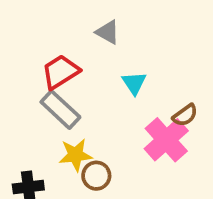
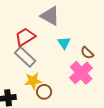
gray triangle: (108, 32) -> (50, 16), size x1.5
brown semicircle: (185, 115) -> (87, 53), moved, turned 80

